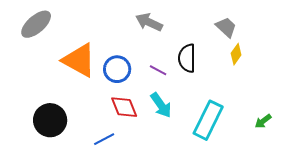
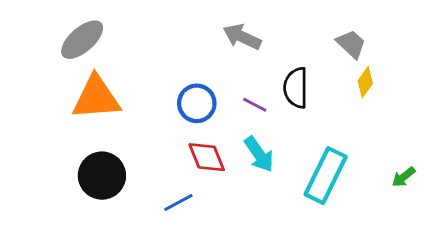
orange triangle: (79, 60) -> (96, 98), moved, turned -33

